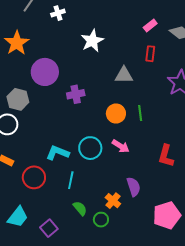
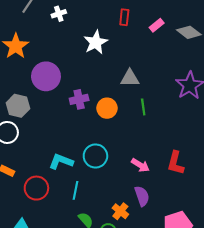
red rectangle: (150, 54) -> (124, 17), moved
green line: (140, 113) -> (143, 107), moved
orange circle: (116, 114) -> (107, 108), moved
pink arrow: (121, 146) -> (140, 165), moved

